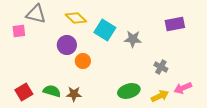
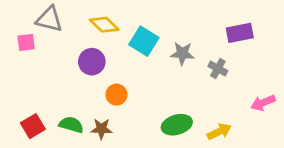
orange circle: (83, 61) -> (116, 95), moved
gray cross: (161, 67) -> (218, 69), moved
pink arrow: (183, 88) -> (263, 103), moved

